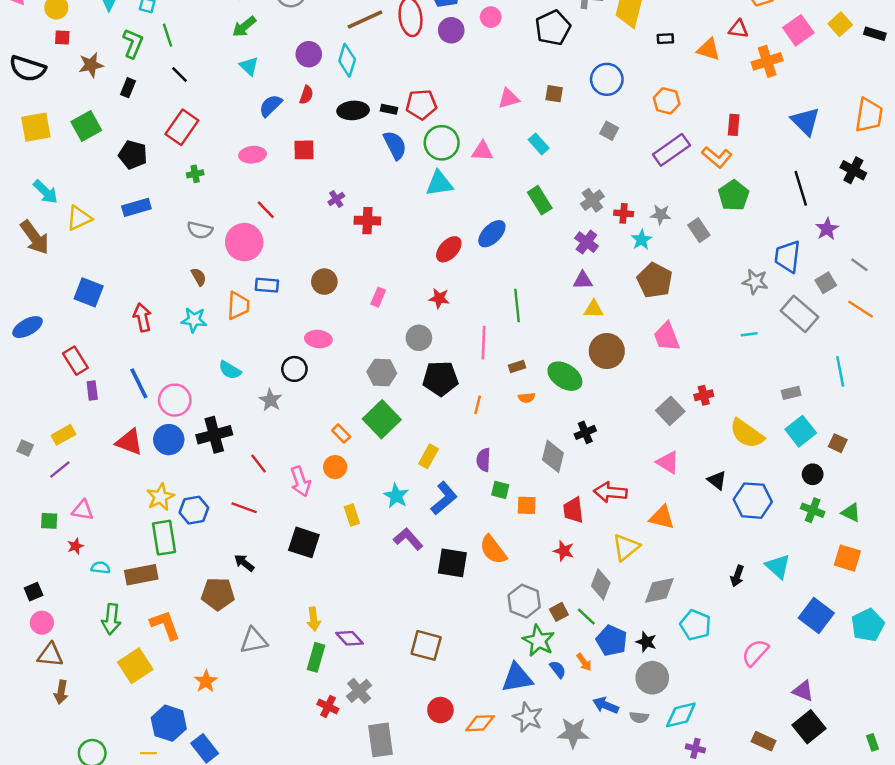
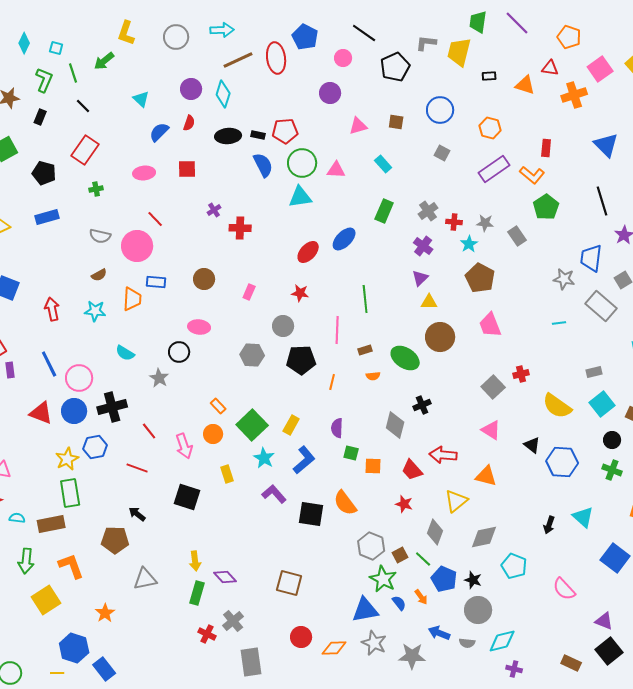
green arrow: (244, 27) -> (104, 61), moved
purple circle: (451, 30) -> (330, 93), moved
green rectangle: (540, 200) -> (384, 211), turned 55
brown semicircle: (199, 277) -> (99, 275), turned 91
purple triangle: (583, 280) -> (420, 278), turned -42
green square: (382, 419) -> (252, 425), moved
blue hexagon: (194, 510) -> (95, 447), moved
red trapezoid: (573, 510) -> (412, 470), turned -35
pink semicircle: (755, 653) -> (564, 589), turned -85

